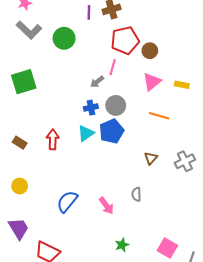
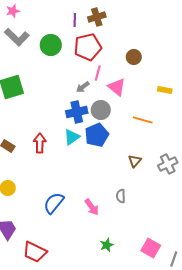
red pentagon: (125, 40) -> (88, 47), moved
pink triangle: (152, 82) -> (117, 87), moved, turned -42
blue cross: (91, 108) -> (77, 112), size x1.5

